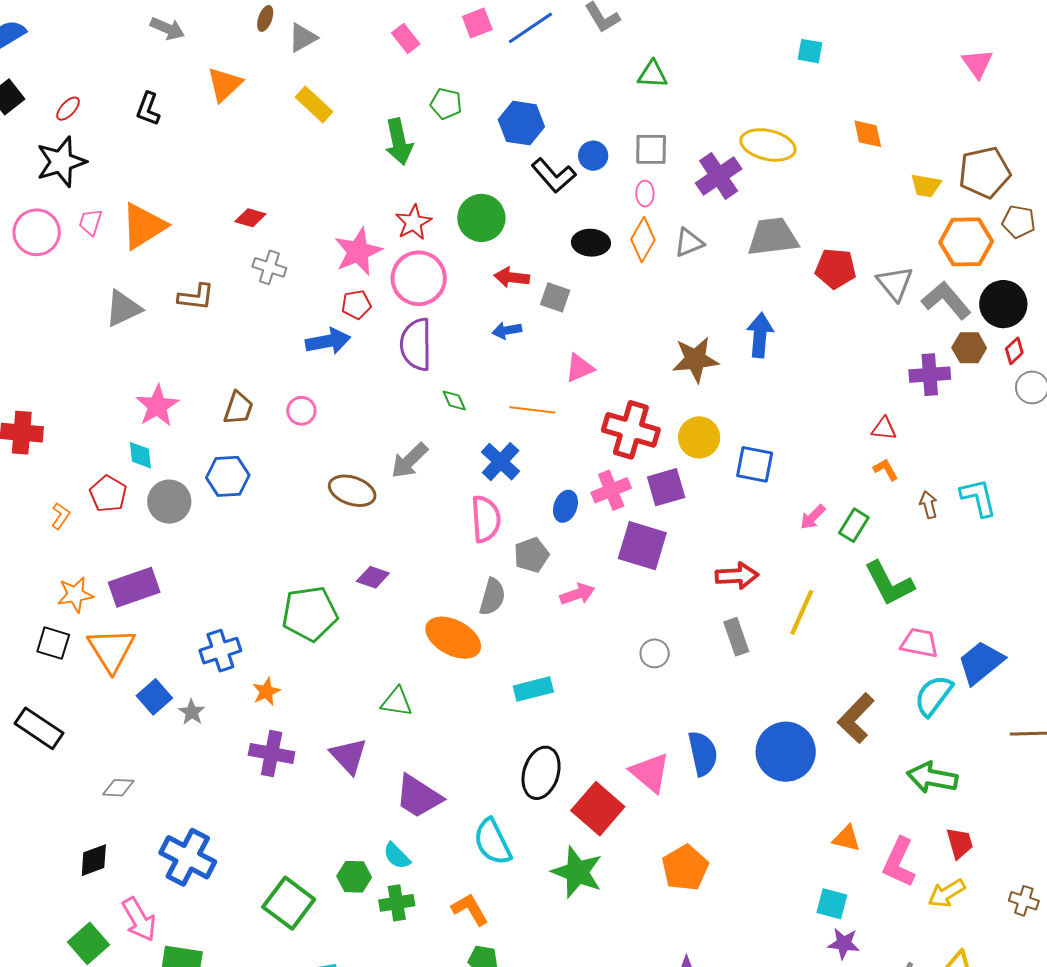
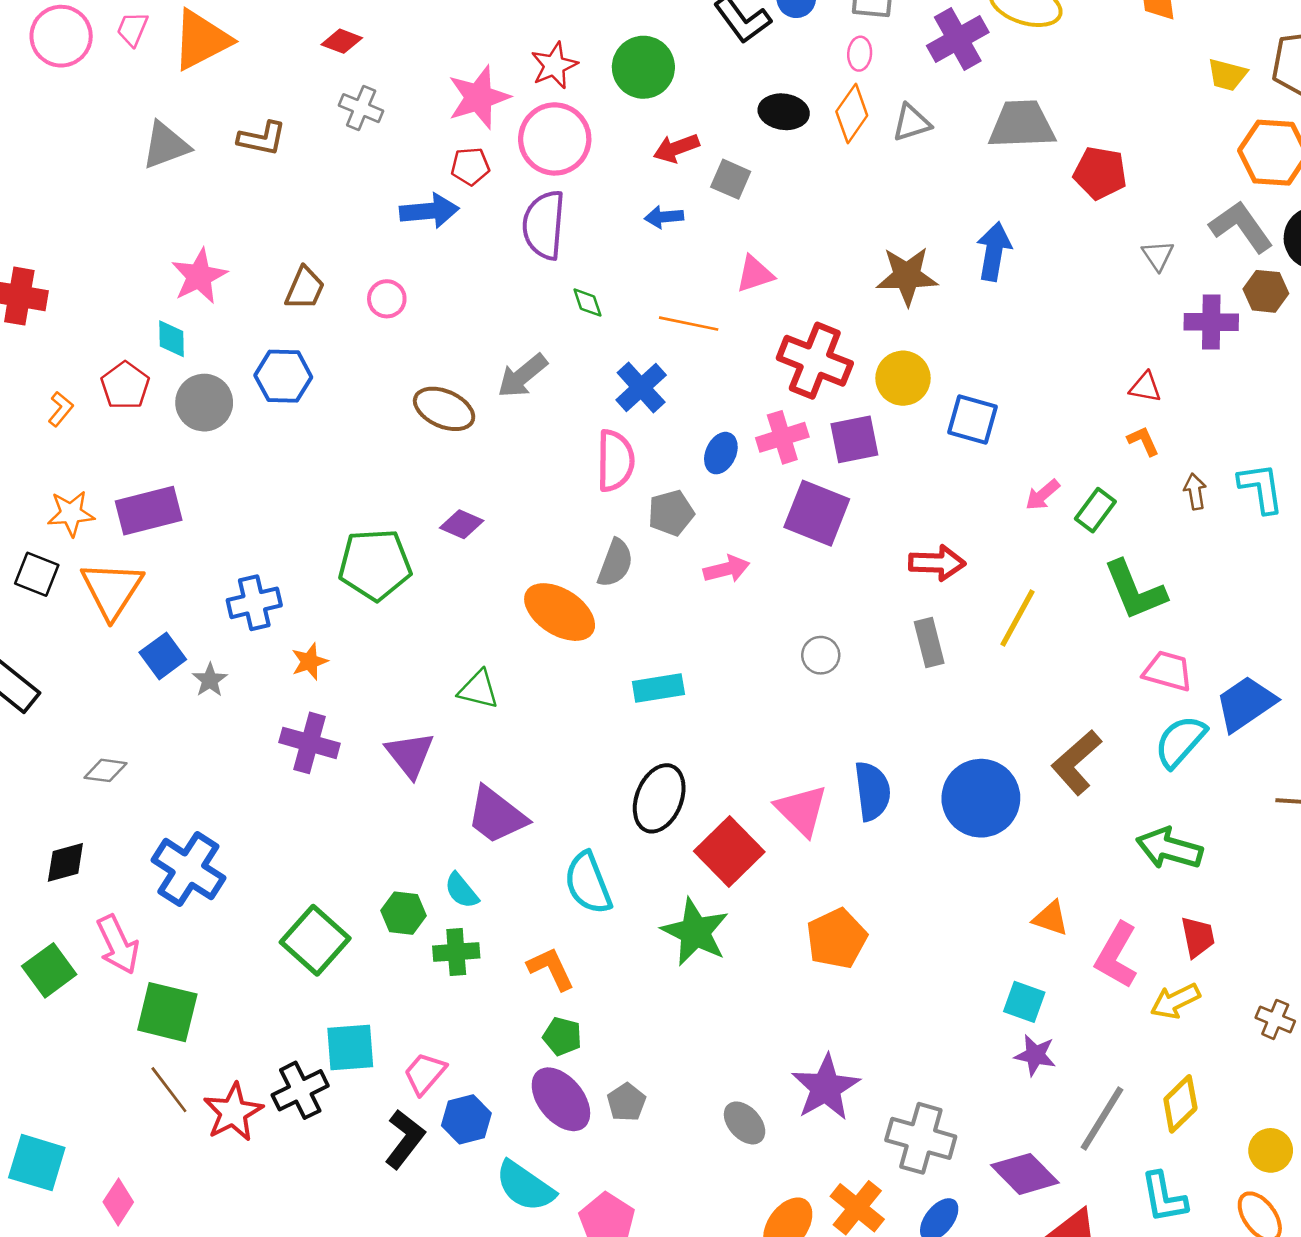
red arrow: (512, 277) -> (676, 148), turned -32
gray triangle: (895, 283) -> (1158, 255), moved, size x0.7

